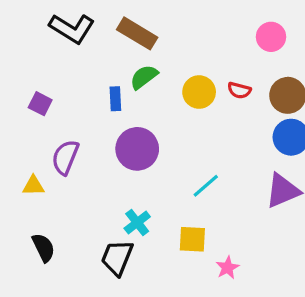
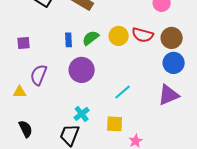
green semicircle: (144, 77) -> (91, 38), moved
red semicircle: (239, 90) -> (143, 35), size x1.5
purple square: (40, 104) -> (24, 43), turned -32

